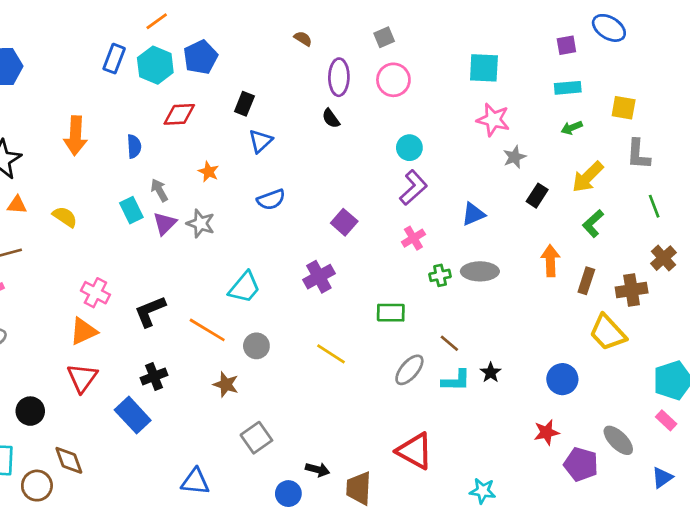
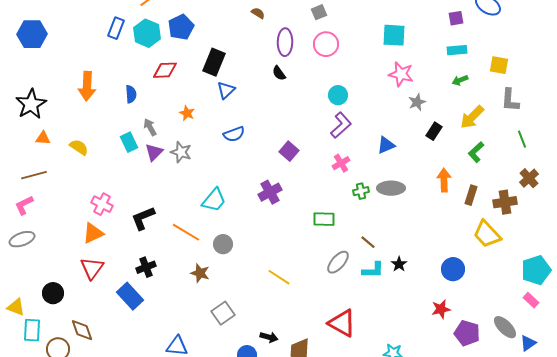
black rectangle: (244, 104) -> (214, 62), size x1.5
yellow line: (331, 354) -> (279, 277), moved
gray ellipse: (618, 440) -> (505, 327), moved

